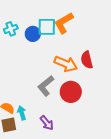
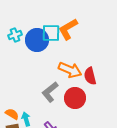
blue circle: (33, 34) -> (37, 40), size x1.5
red semicircle: (87, 60) -> (90, 76), moved

